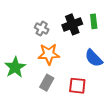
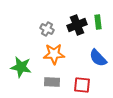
green star: (15, 67) -> (21, 67), turned -30
gray rectangle: (47, 83) -> (52, 82), turned 63

